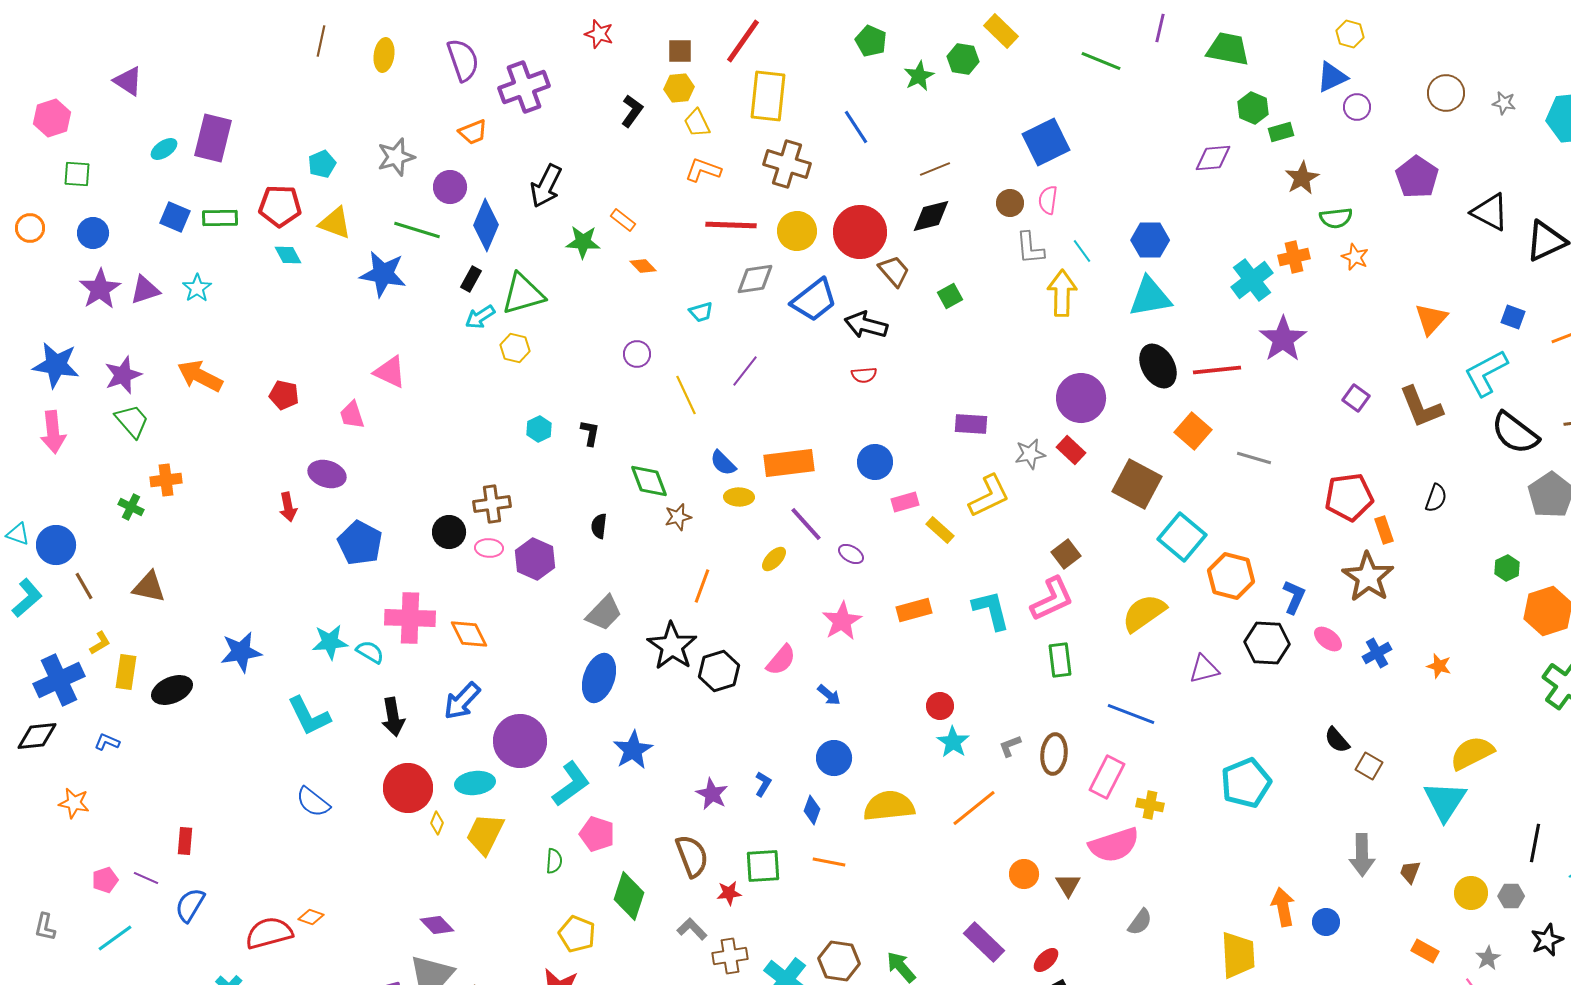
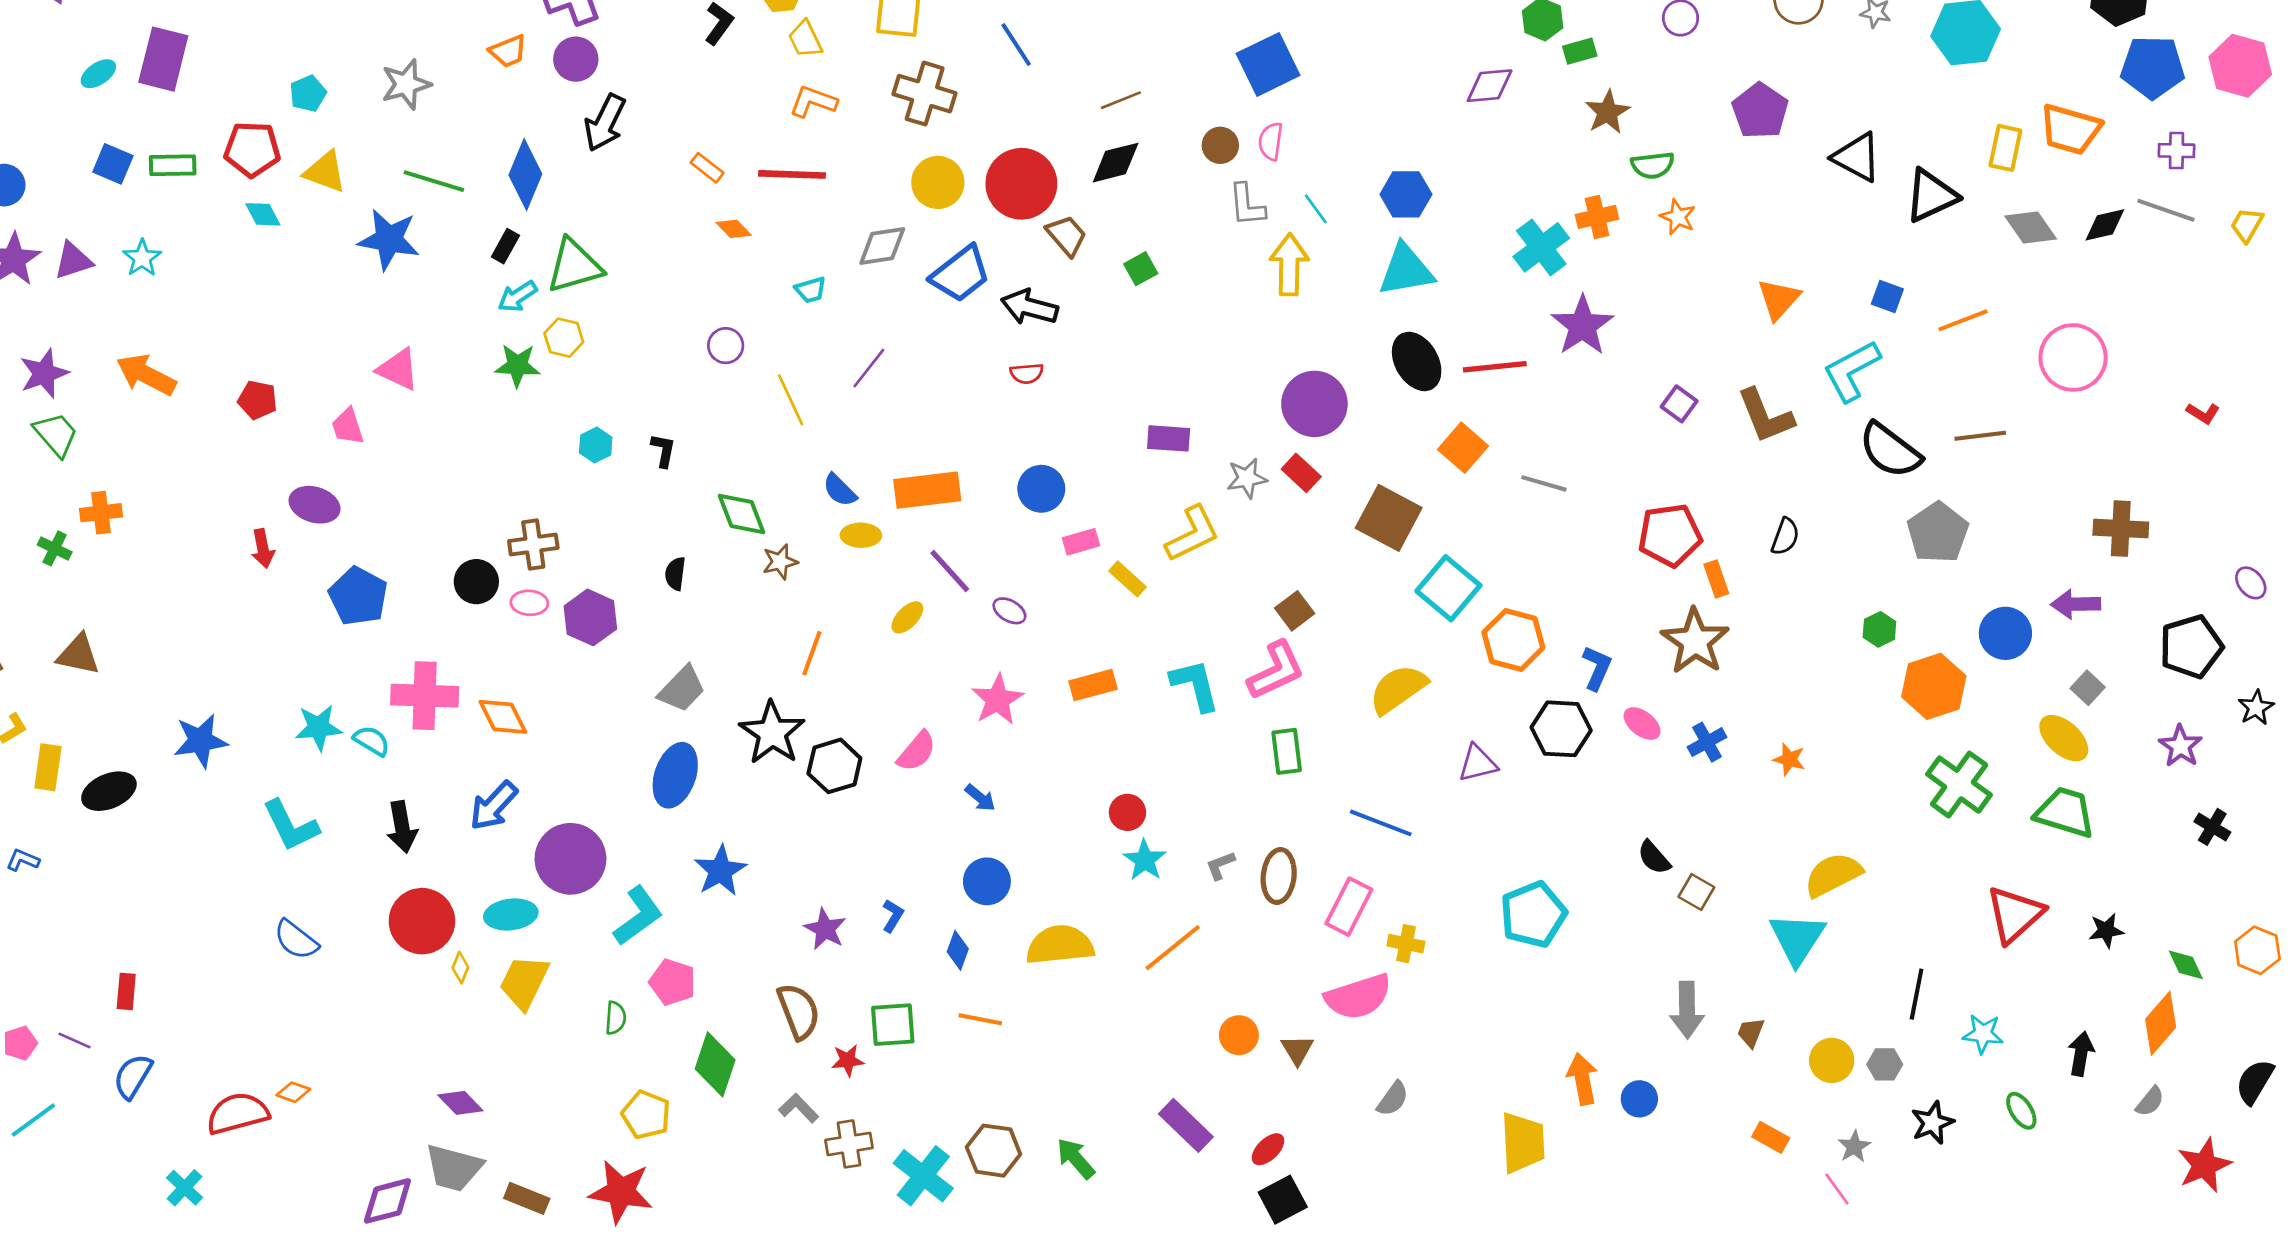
purple circle: (450, 187) -> (576, 59), moved
red line: (731, 225) -> (792, 174), moved
green star: (583, 242) -> (517, 365), moved

